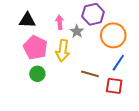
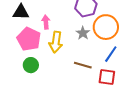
pink arrow: (60, 22) -> (46, 22), moved
gray star: (77, 31) -> (83, 33), moved

